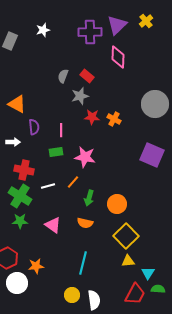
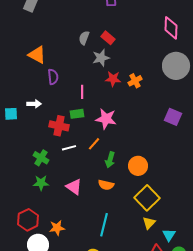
pink diamond: (118, 57) -> (171, 28), moved
orange triangle: (17, 104) -> (37, 55), moved
orange cross: (114, 119) -> (135, 81), turned 32
purple semicircle: (34, 127) -> (53, 77), moved
purple square: (152, 155) -> (173, 117), size x0.7
red cross: (24, 170) -> (59, 126), moved
green cross: (20, 196) -> (41, 158), size x0.7
yellow triangle: (128, 261) -> (149, 223), turned -40

